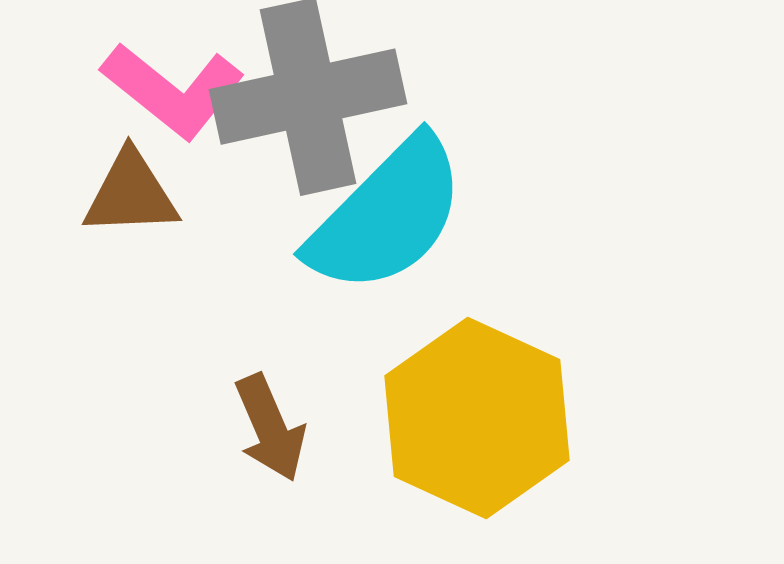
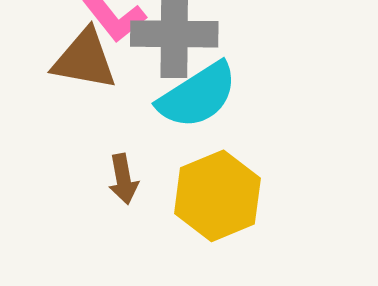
brown triangle: (131, 194) -> (85, 60), size x1.5

